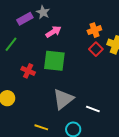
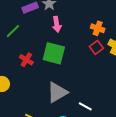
orange cross: (94, 30) -> (98, 28), turned 32
pink arrow: (53, 32) -> (57, 24), turned 105

